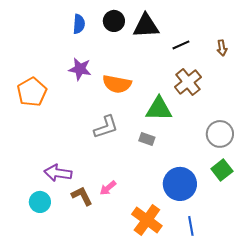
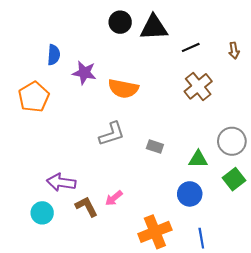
blue semicircle: (79, 24) -> (54, 55), moved
green triangle: (159, 109) -> (198, 159), moved, size x0.7
blue circle: (180, 184) -> (190, 194), size x0.7
orange cross: (147, 220) -> (155, 232), turned 32

